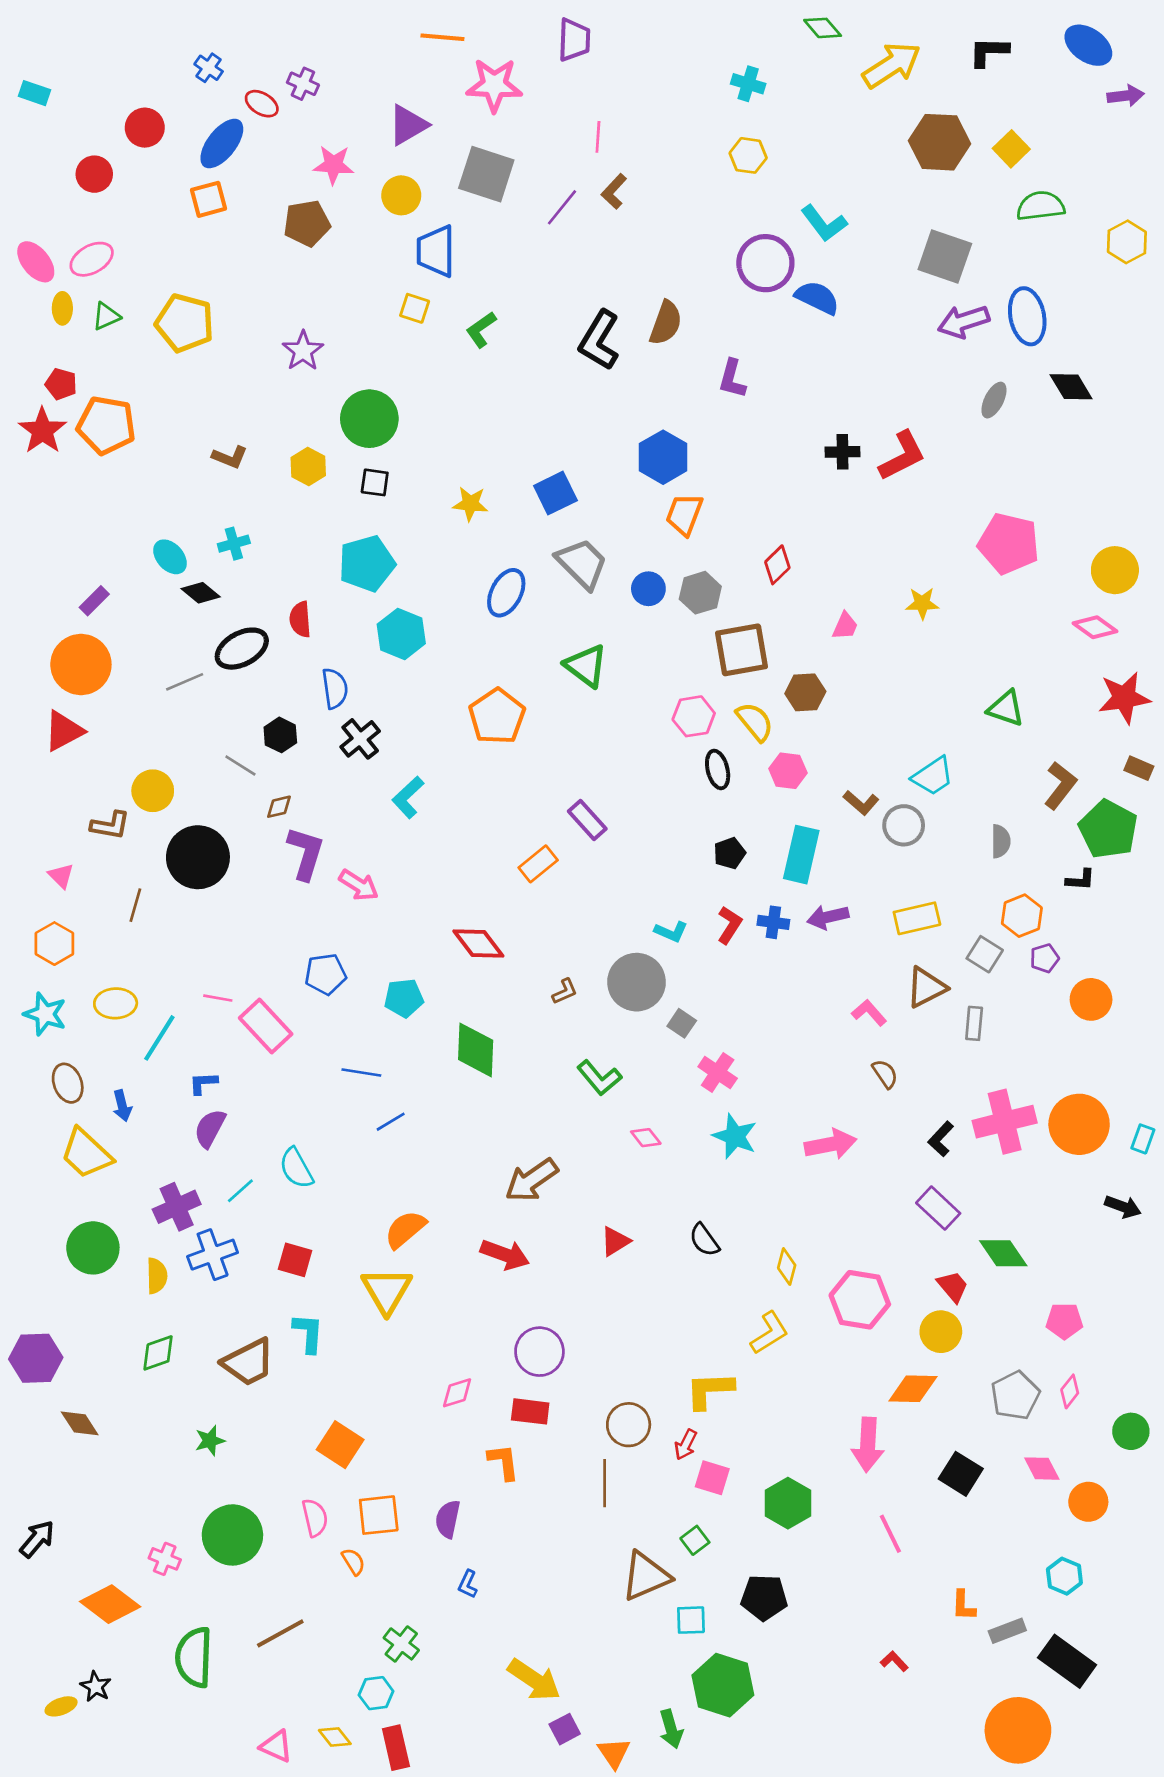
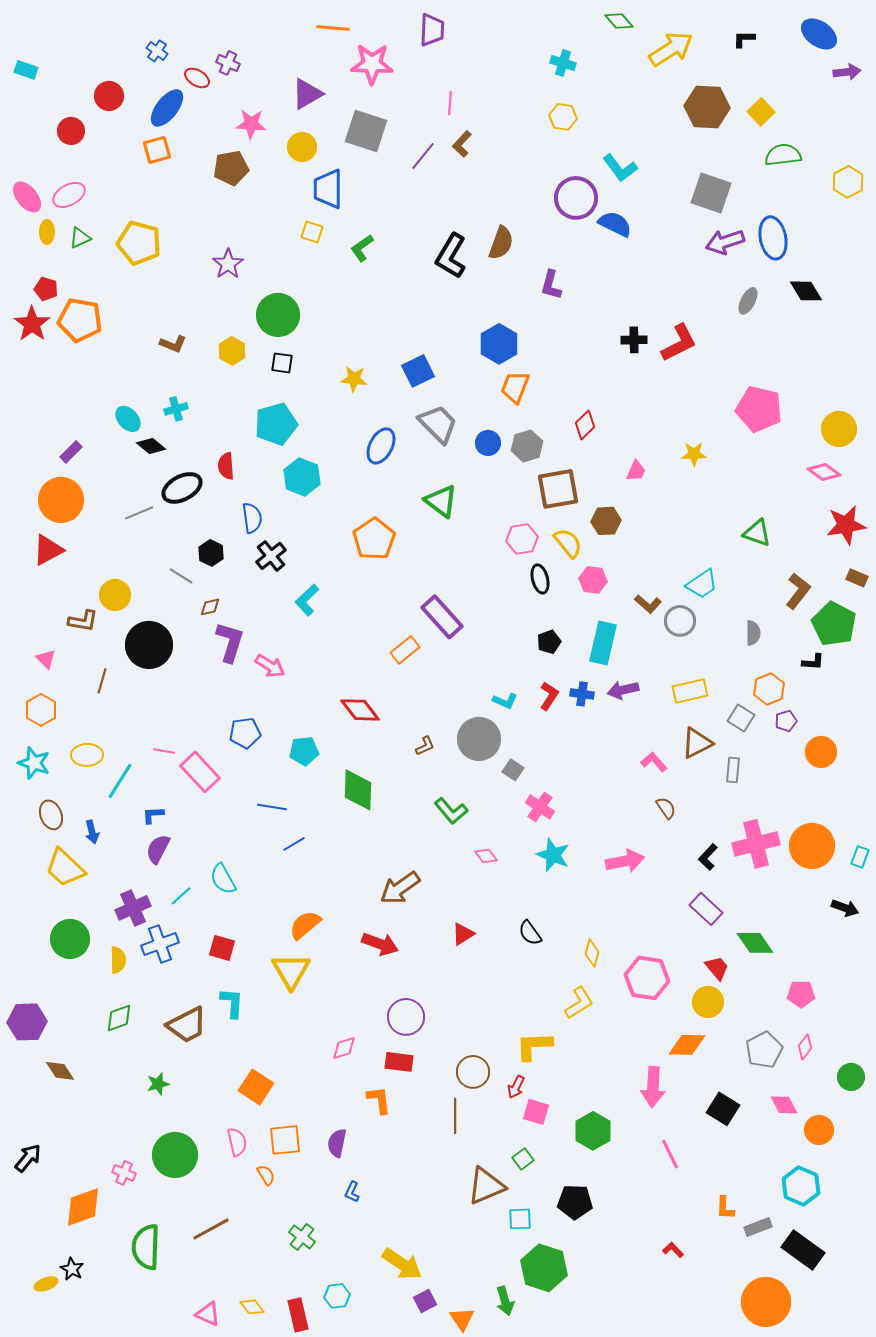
black L-shape: (989, 52) -> (744, 39), size x0.7
purple rectangle: (587, 820) -> (442, 617), size x1.4
cyan hexagon: (1064, 1576) -> (801, 1186), size x1.4
orange diamond: (110, 1604) -> (83, 1207), turned -57
cyan hexagon: (376, 1693) -> (337, 1296), moved

